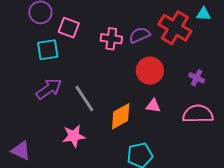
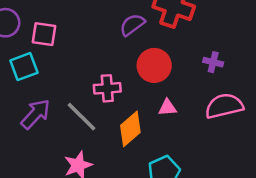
pink cross: (111, 39) -> (107, 88), moved

